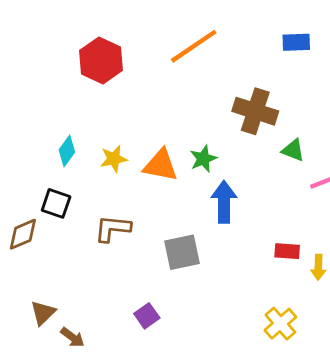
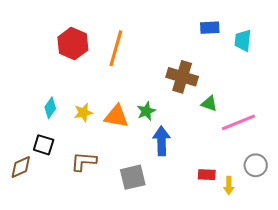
orange line: (194, 46) -> (116, 48), moved, turned -39

